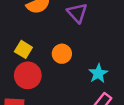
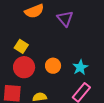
orange circle: (62, 54) -> (53, 66), moved

